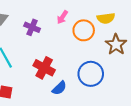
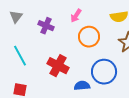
orange circle: (84, 30) -> (89, 37), moved
blue semicircle: (59, 88) -> (82, 86), moved, turned -140

